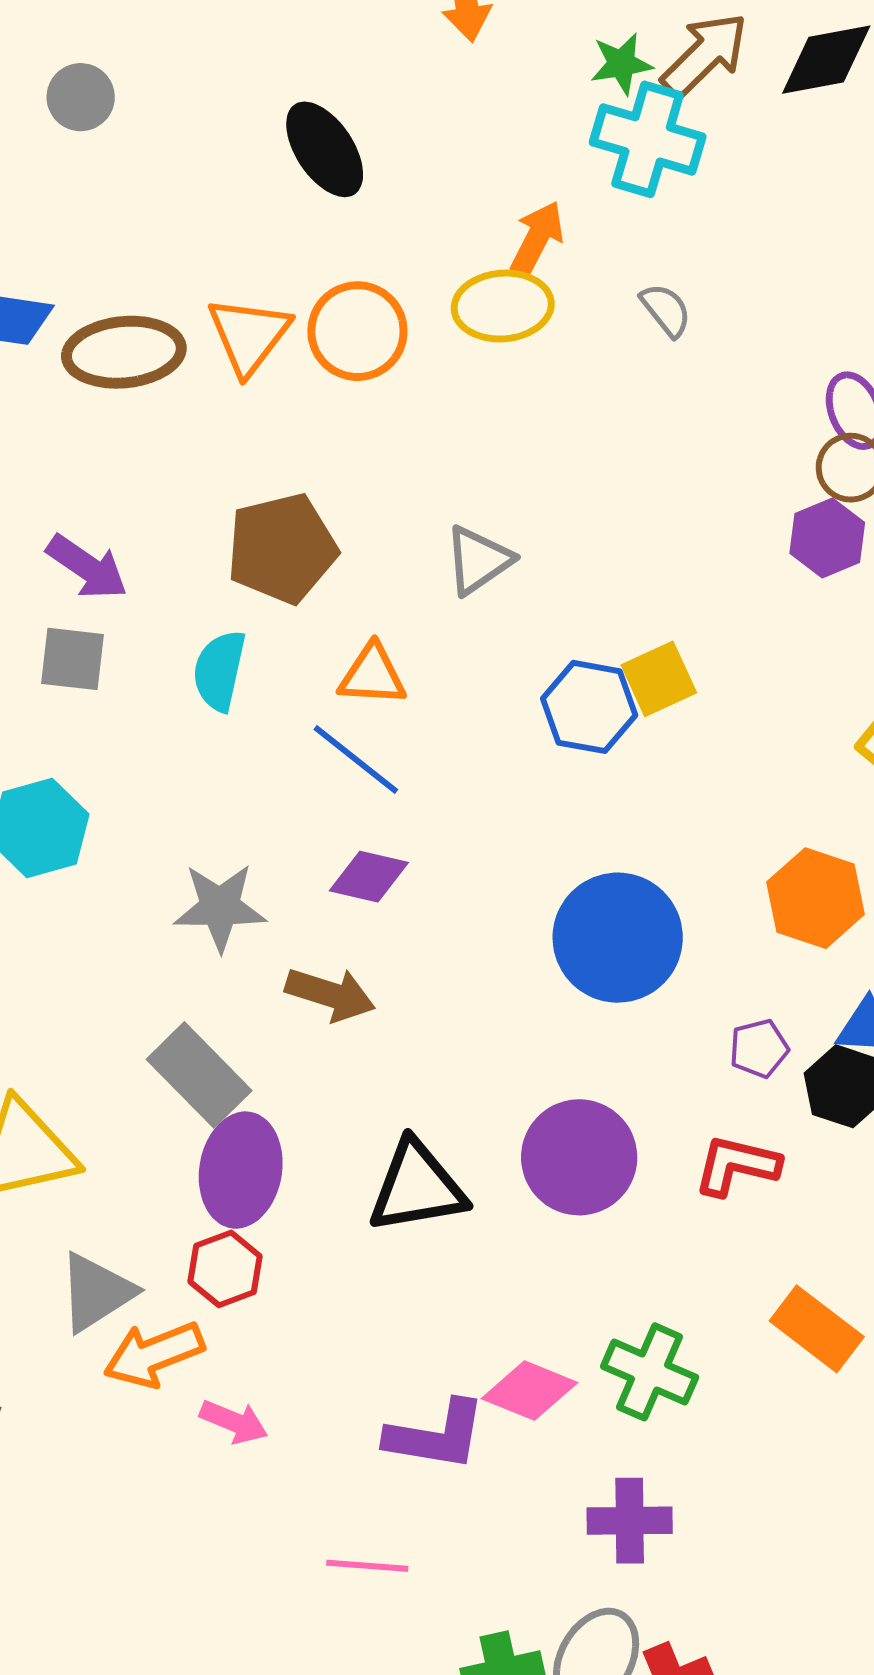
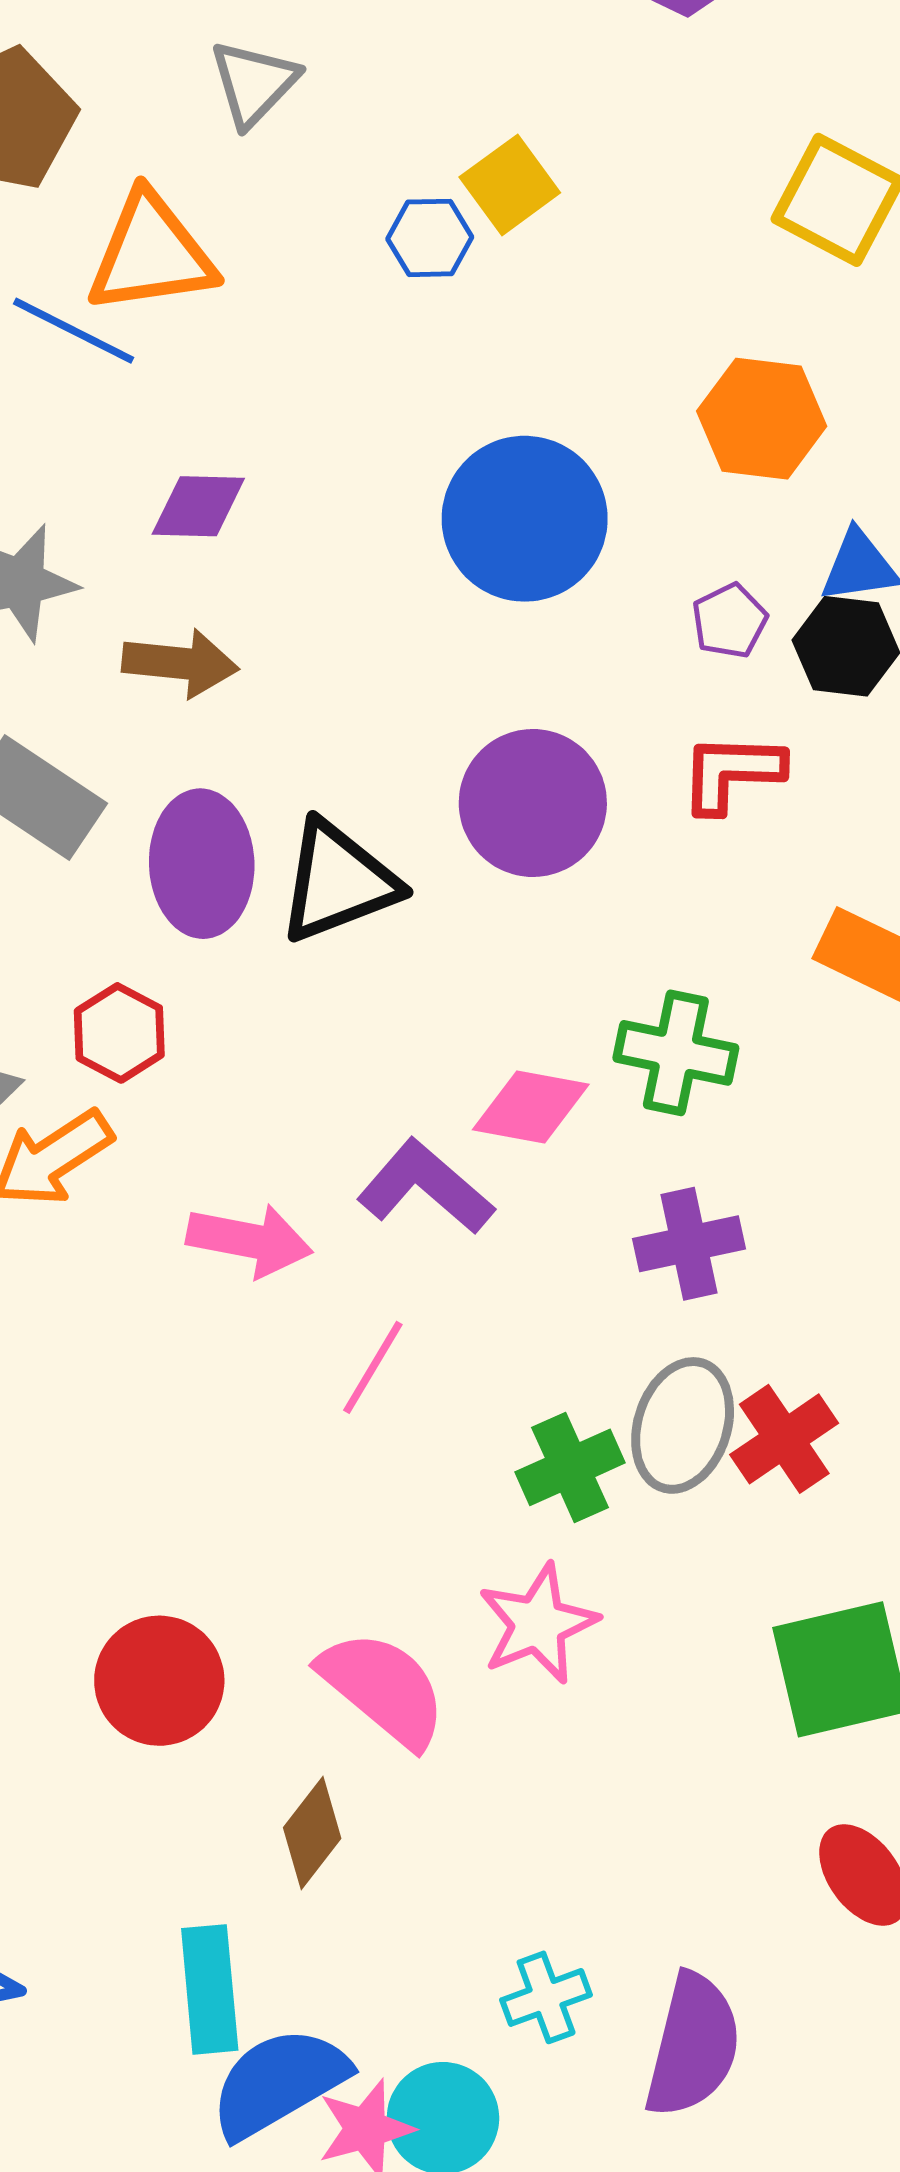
orange triangle: (372, 675) -> (151, 254), size x1.5
blue hexagon: (589, 707) -> (430, 238), size x0.7
blue line: (356, 759) -> (74, 331), moved
purple ellipse: (241, 1170) -> (202, 864), moved
pink arrow: (234, 1422) -> (250, 1240), moved, size x1.4
purple L-shape: (436, 1435) -> (425, 1187), turned -137
pink line: (367, 1566) -> (373, 1367), turned -52

